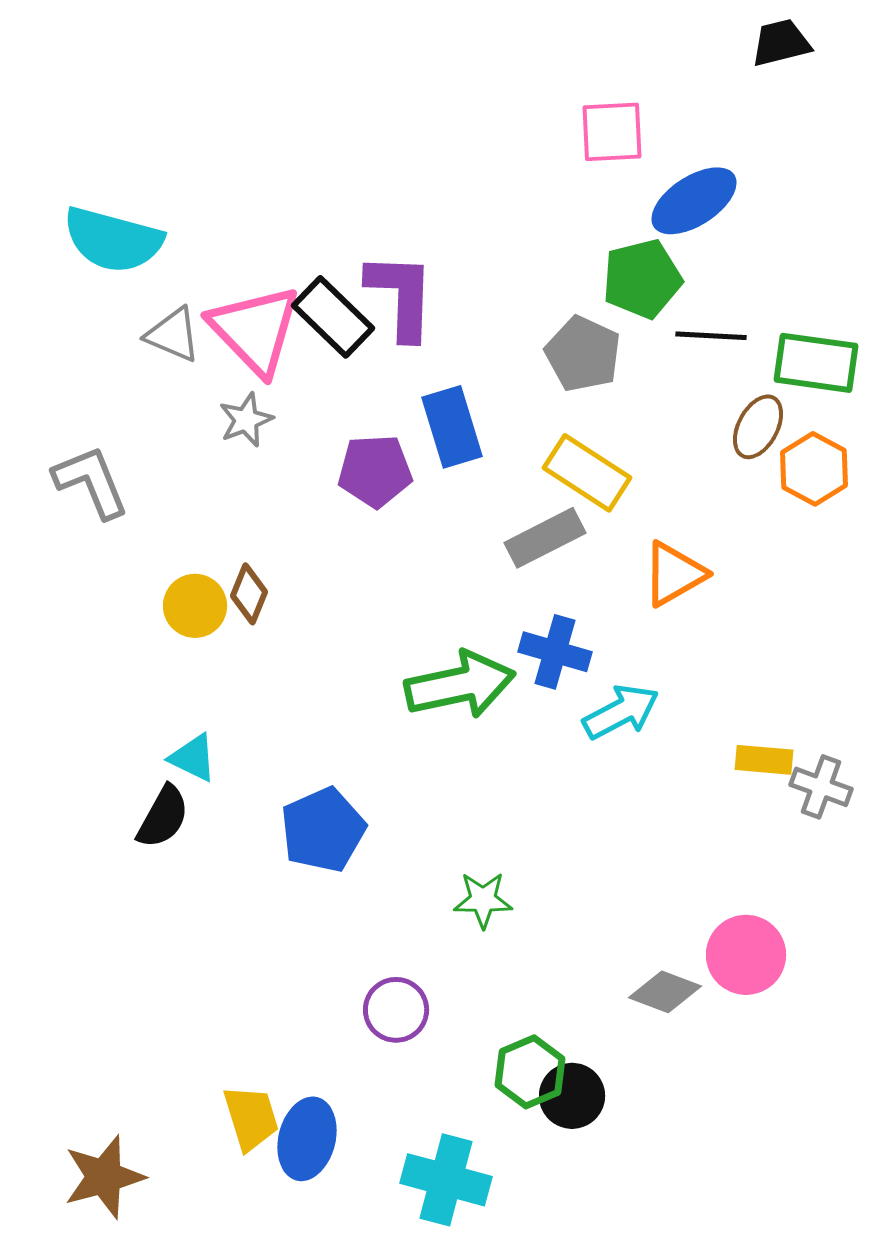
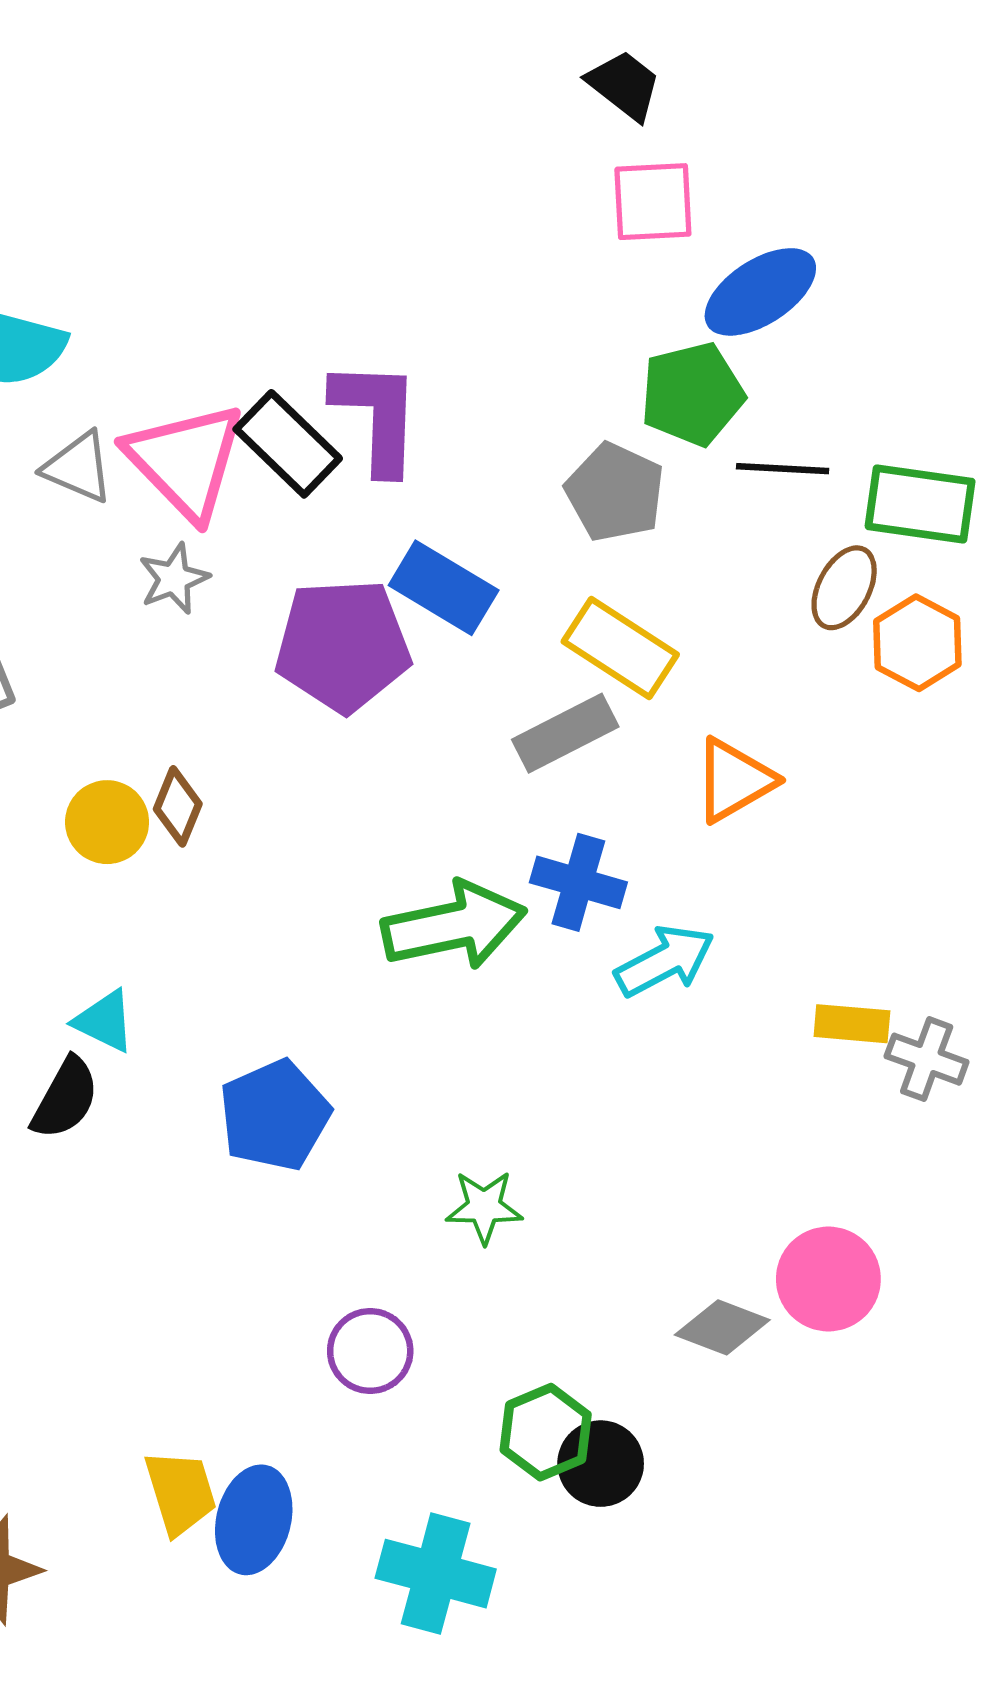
black trapezoid: (781, 43) -> (624, 85), moved, turned 52
blue rectangle: (452, 427) -> (444, 588), turned -42
purple pentagon: (375, 471) -> (343, 645), size x1.4

